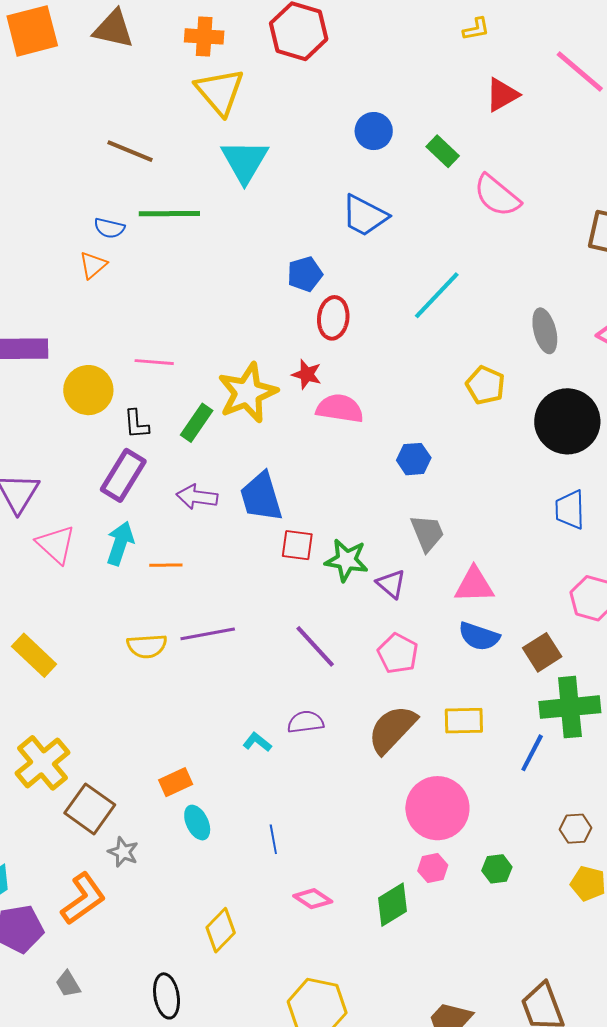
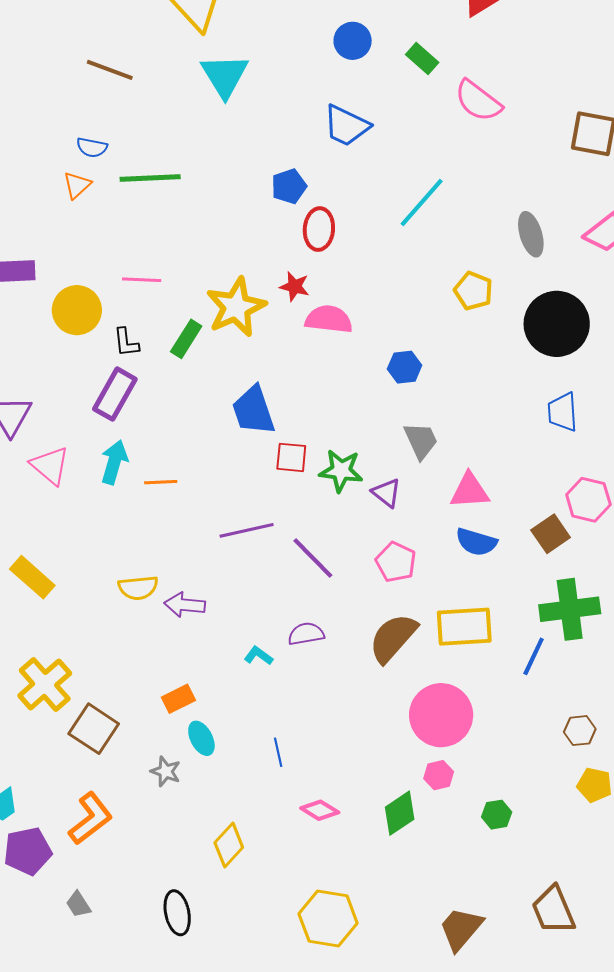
green line: (169, 214) -> (150, 178), moved
purple arrow: (197, 497) -> (185, 605), moved
purple line: (208, 634) -> (247, 530), moved
yellow semicircle: (147, 646) -> (138, 588), moved
brown square: (542, 652) -> (551, 534), moved
yellow rectangle: (464, 721) -> (464, 627), size x1.4
gray star: (123, 852) -> (166, 771), moved
green hexagon: (497, 869) -> (497, 815), moved

